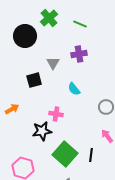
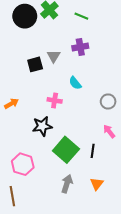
black circle: (25, 36) -> (25, 16), moved
black square: (34, 80) -> (35, 64), moved
pink cross: (56, 114) -> (55, 100), moved

